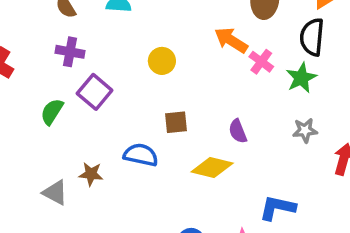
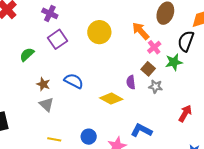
yellow circle: (162, 61) -> (99, 32), size x1.5
green semicircle: (52, 112) -> (27, 55), moved
brown square: (176, 122) -> (148, 69), moved, turned 32
gray star: (305, 130) -> (156, 87), moved
gray triangle: (55, 193) -> (46, 105), moved

